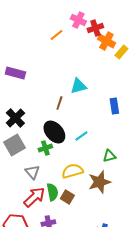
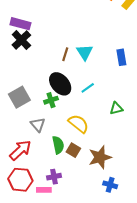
cyan triangle: (78, 86) -> (85, 52), moved, turned -48
black cross: (15, 118) -> (21, 40), moved
yellow semicircle: (72, 171) -> (79, 124), turned 55
brown star: (99, 182) -> (100, 157), moved
red arrow: (34, 197) -> (20, 150), moved

